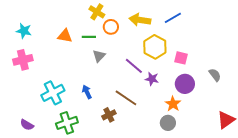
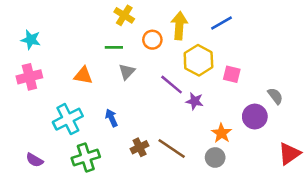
yellow arrow: (140, 20) -> (179, 26), turned 85
orange circle: (111, 27) -> (152, 40), moved
orange triangle: (65, 36) -> (83, 76), moved
purple circle: (185, 84) -> (255, 117), moved
brown line: (126, 98) -> (172, 149), moved

